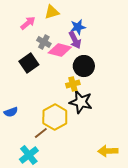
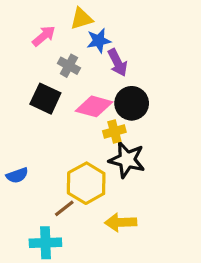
blue star: (78, 27) -> (99, 41), moved
pink diamond: (60, 50) -> (94, 106), moved
black square: (29, 63) -> (45, 99), turned -30
yellow arrow: (108, 151) -> (121, 222), moved
cyan cross: (29, 155) -> (45, 243), turned 36

